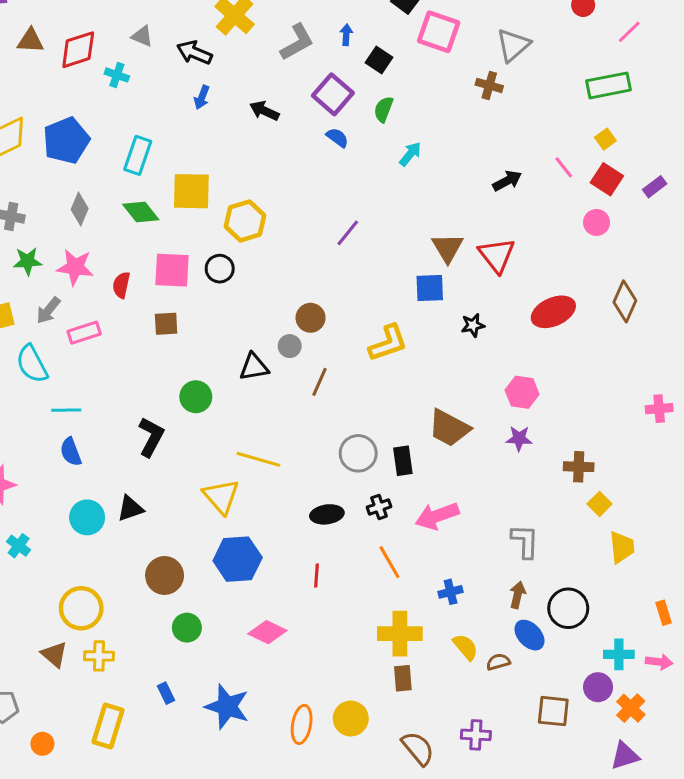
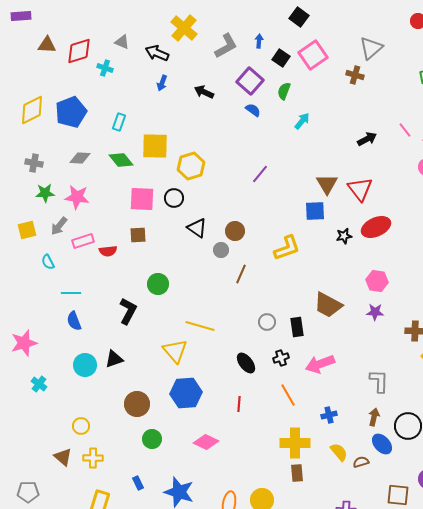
pink square: (439, 32) -> (313, 55), moved, turned 36
cyan rectangle: (138, 155) -> (119, 122), size x0.7
gray diamond: (80, 209) -> (80, 158), turned 70
red semicircle: (121, 285) -> (108, 251), moved, turned -108
red ellipse: (553, 312) -> (376, 227), moved
cyan semicircle: (32, 364) -> (48, 262), size x0.6
black triangle: (254, 367) -> (197, 228), moved, turned 45
gray circle: (358, 453) -> (267, 322), size x0.7
black ellipse: (327, 514) -> (246, 363), turned 60
yellow circle: (81, 608) -> (81, 426), size x0.6

